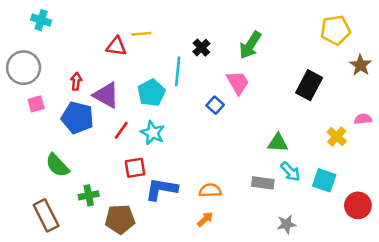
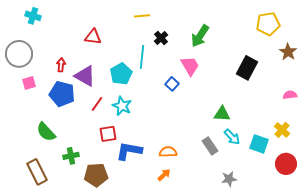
yellow line: (141, 34) -> (142, 16), moved
yellow cross: (337, 137) -> (282, 130), moved
gray rectangle: (263, 183) -> (210, 146), turned 48

